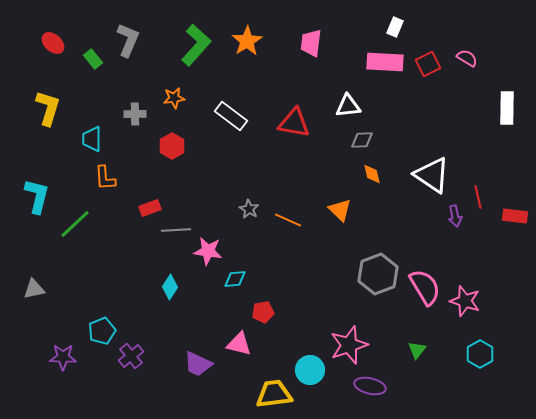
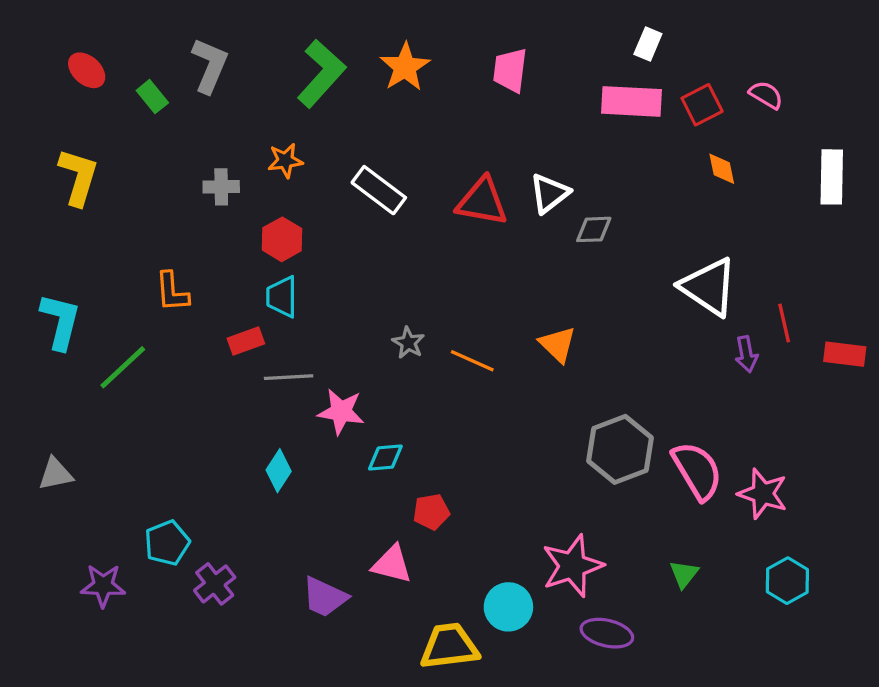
white triangle: (348, 106) -> (549, 193), moved, turned -32
cyan trapezoid: (92, 139) -> (282, 297), moved
orange diamond: (372, 174) -> (722, 169), moved

